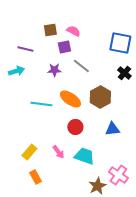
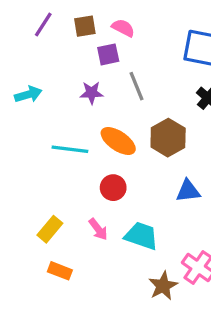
purple line: (25, 49) -> (43, 25), moved, turned -70
gray line: (81, 66) -> (136, 86), turned 30
red circle: (75, 127) -> (113, 188), moved
orange rectangle: (35, 177) -> (60, 271), turned -40

